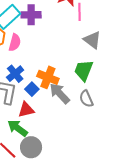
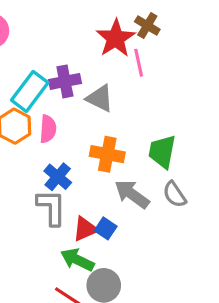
gray triangle: (92, 40) -> (100, 98), moved
orange cross: (48, 77) -> (107, 154), moved
blue square: (32, 89) -> (106, 228), moved

